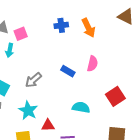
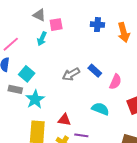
pink semicircle: (92, 64) -> (115, 82), moved
gray arrow: (33, 80) -> (71, 74), moved
cyan star: (28, 110) -> (35, 99), moved

